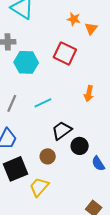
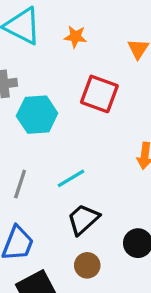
orange star: (74, 19) -> (75, 37), moved
black trapezoid: (62, 130) -> (83, 219), moved

